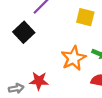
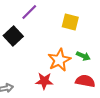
red star: (39, 81) -> (44, 81), moved

